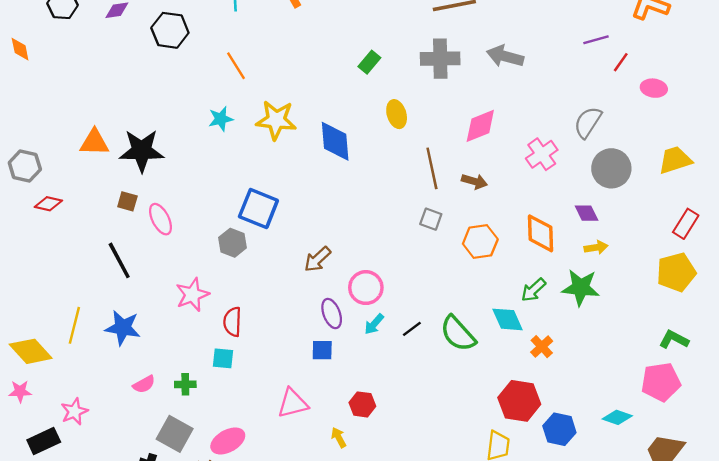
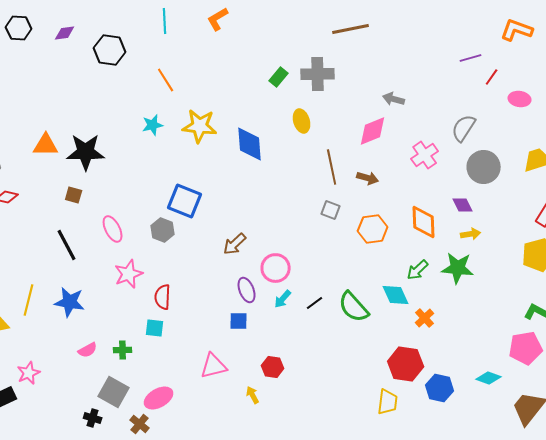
gray arrow: (505, 56) -> (394, 99), moved, size x0.7
gray cross: (440, 59) -> (318, 74), moved
pink ellipse: (161, 219) -> (113, 229), moved

